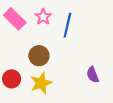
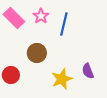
yellow star: (41, 83) -> (62, 79), moved

